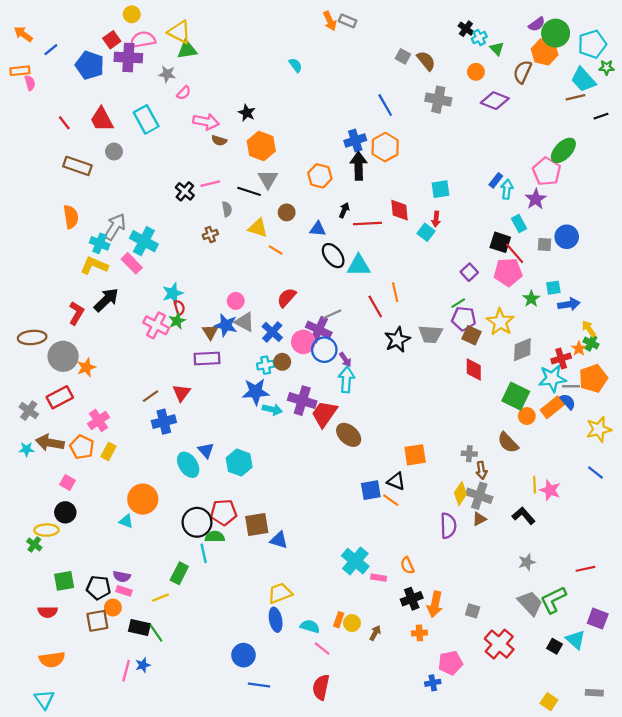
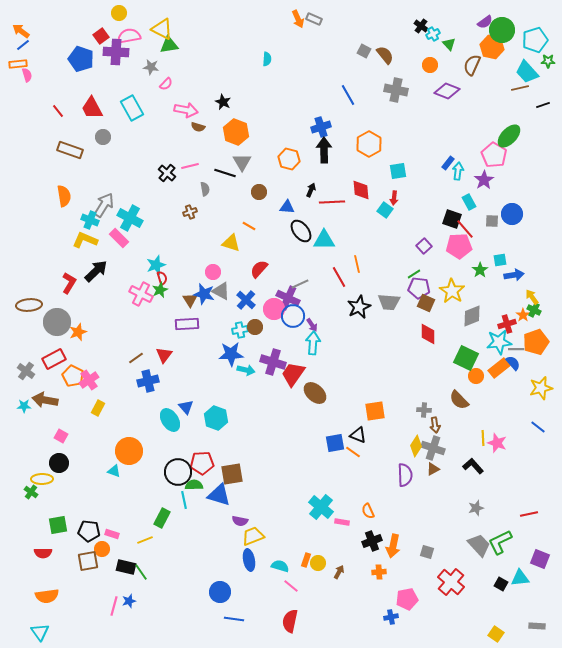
blue line: (51, 50) -> (23, 45), moved
cyan semicircle: (296, 65) -> (267, 59), turned 40
orange hexagon: (385, 147) -> (369, 144), moved
yellow triangle: (258, 228) -> (231, 243), moved
orange pentagon: (82, 447) -> (73, 376), moved
blue triangle: (279, 540) -> (219, 495), moved, size x1.4
purple semicircle: (122, 577) -> (240, 521), moved
cyan triangle: (576, 640) -> (520, 578), turned -48

